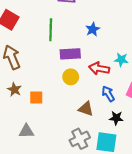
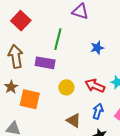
purple rectangle: (70, 54) -> (45, 63), moved
blue arrow: (108, 94) -> (98, 111), turned 35
orange square: (36, 98) -> (30, 99), size x1.5

